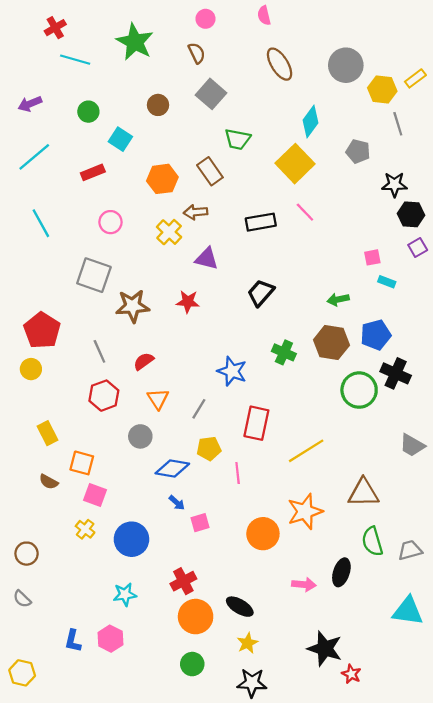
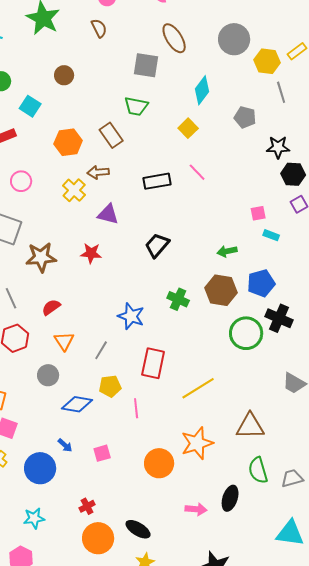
gray square: (211, 94) -> (146, 65), moved, turned -32
yellow square: (295, 164) -> (188, 128), size x0.6
blue arrow: (177, 503) -> (65, 445), moved
red cross: (183, 581) -> (87, 506), size x0.7

